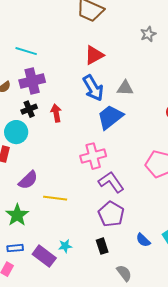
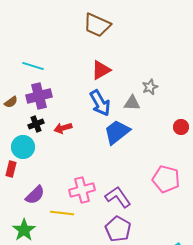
gray star: (148, 34) -> (150, 87), moved
red arrow: (56, 113) -> (63, 128), turned -96
pink cross: (93, 156) -> (82, 190), moved

